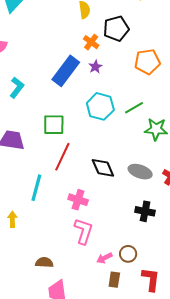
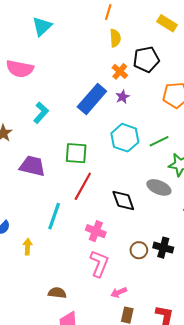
gray ellipse: (140, 172) -> (159, 187), moved
brown circle: (128, 254) -> (139, 250), moved

